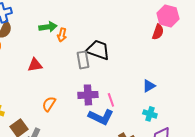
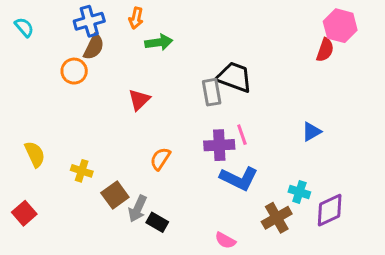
orange arrow: (62, 35) -> (136, 18), moved
red triangle: (35, 65) -> (139, 100), turned -35
pink line: (111, 100) -> (242, 135), moved
cyan cross: (150, 114) -> (299, 192), moved

